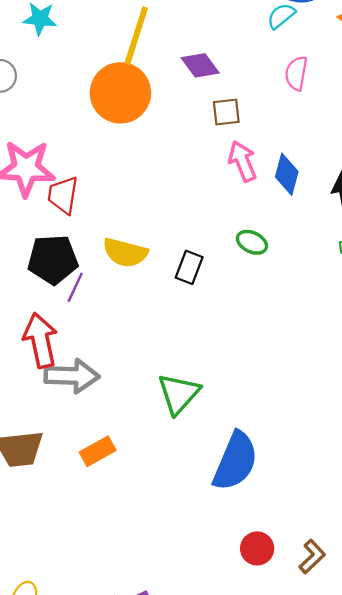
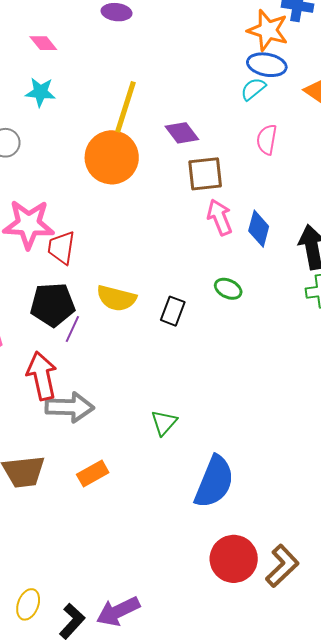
brown square: (226, 112) -> (205, 174), size x1.4
green triangle: (179, 394) -> (164, 423), size x0.7
red circle: (257, 548) -> (234, 559), size x1.6
brown L-shape: (312, 557) -> (282, 566), size x1.4

